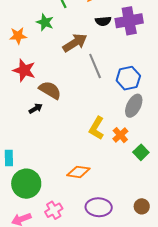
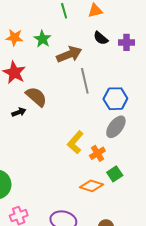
black semicircle: (103, 21) -> (101, 38), turned 35
purple cross: (129, 21) -> (126, 42), size x0.6
green star: (45, 22) -> (42, 39), moved
orange diamond: (78, 172) -> (92, 186), moved

